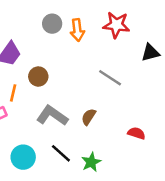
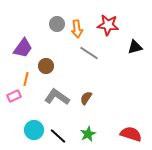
gray line: (110, 78) -> (89, 53), moved
red semicircle: (136, 133) -> (131, 134), moved, size x1.5
black line: (61, 153) -> (58, 136), moved

